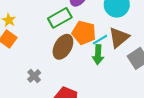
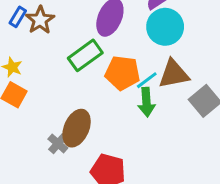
brown triangle: (119, 38) -> (174, 74), turned 35
brown ellipse: (63, 47) -> (77, 128), moved

